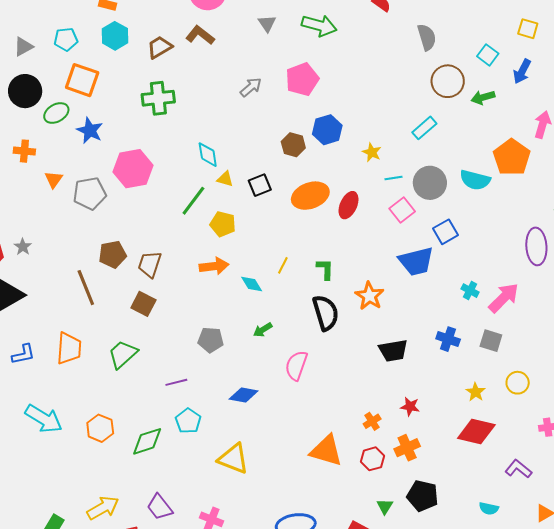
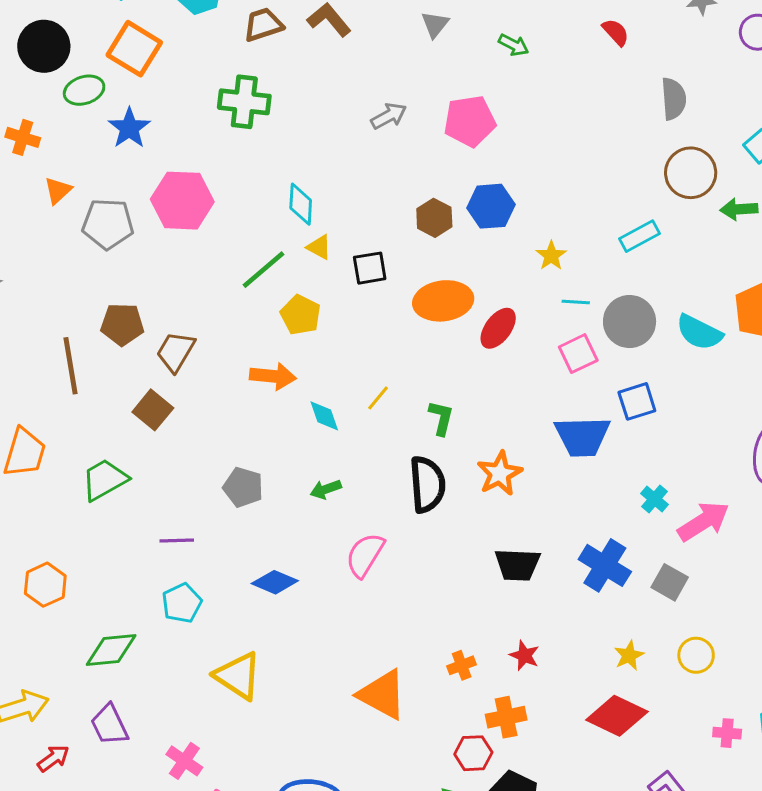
green arrow: (319, 25) -> (514, 45), size x0.6
blue cross: (448, 339) -> (605, 565), size x1.4
green diamond: (147, 441) -> (111, 650), moved
red hexagon: (372, 459) -> (473, 753), moved

